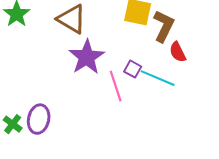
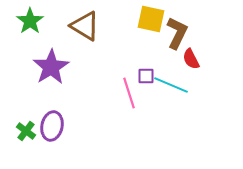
purple star: (87, 57) -> (51, 67), moved
purple square: (133, 69) -> (146, 76), turned -30

